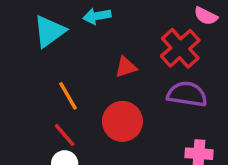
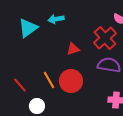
orange line: (68, 96) -> (49, 80), moved
red line: (65, 135) -> (20, 85), moved

